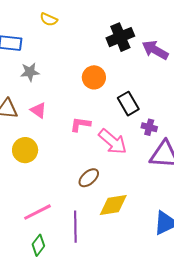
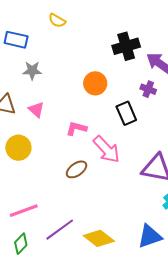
purple cross: (149, 127) -> (148, 89), moved
brown ellipse: (89, 178) -> (77, 169), moved
yellow diamond: (113, 205) -> (99, 238), moved, turned 40
purple line: (75, 227) -> (60, 230), turned 48

